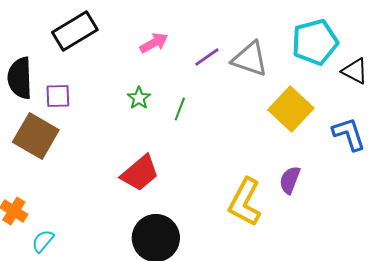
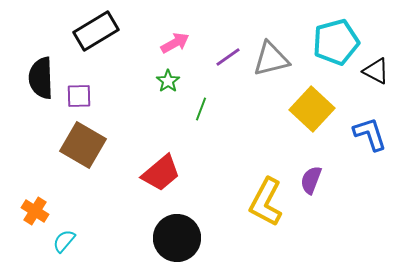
gray triangle: (250, 59) -> (271, 59), turned -33
green star: (139, 98) -> (168, 81), moved
brown square: (36, 136) -> (83, 145), moved

